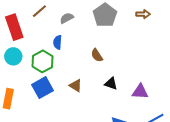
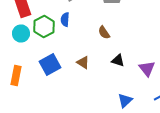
green hexagon: (42, 61) -> (44, 26), moved
purple triangle: (140, 92) -> (147, 68), turned 48

